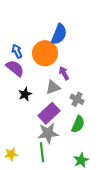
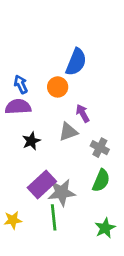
orange circle: (45, 53) -> (58, 87), size x0.6
purple semicircle: (15, 68) -> (18, 107), turned -42
purple rectangle: (49, 113) -> (42, 184), moved

